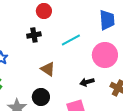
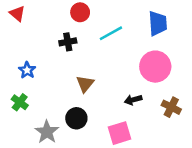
cyan line: (71, 40) -> (111, 33), moved
brown triangle: (48, 69) -> (85, 84), turned 35

